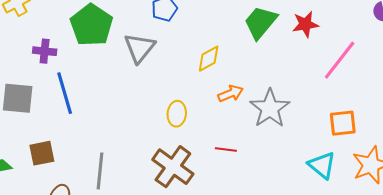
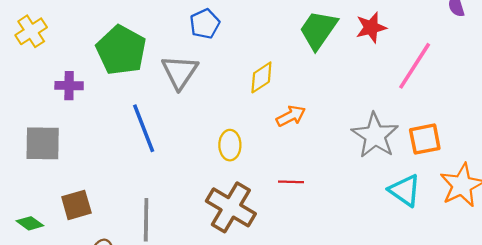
blue line: (65, 93) -> (144, 128), moved
gray star: (270, 108) -> (375, 135), moved

